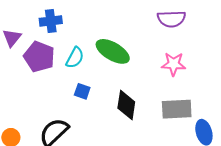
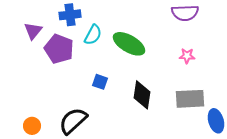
cyan semicircle: (75, 58) -> (93, 35), moved
pink star: (174, 64) -> (187, 56), size x0.7

